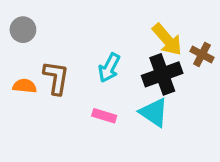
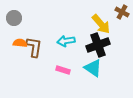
brown cross: (202, 54) -> (122, 12), moved
cyan arrow: (109, 68) -> (66, 41), turned 54
orange semicircle: (25, 86) -> (20, 43), moved

